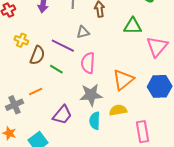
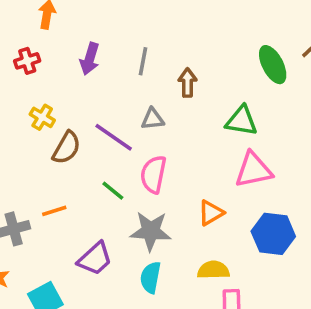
pink triangle: (157, 47) -> (254, 170), moved, turned 30
green line: (56, 69) -> (113, 191), moved
orange triangle: (123, 80) -> (211, 213), size x0.7
yellow semicircle: (118, 110) -> (213, 270), moved

